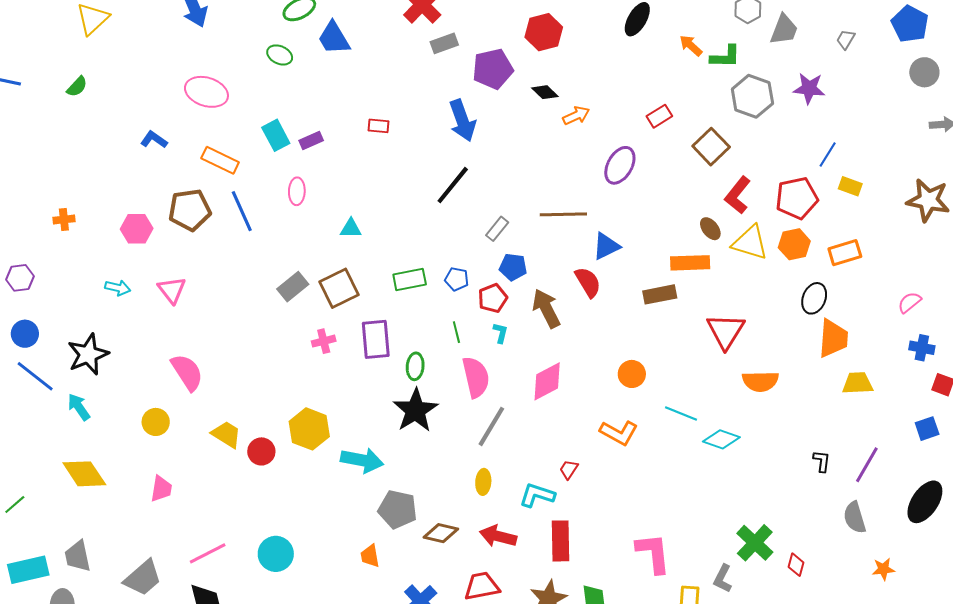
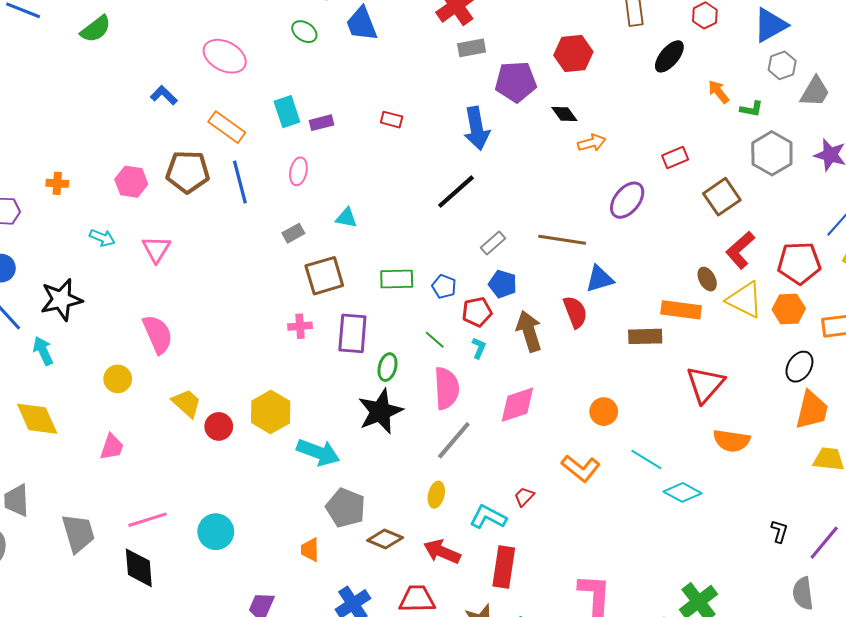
green L-shape: (725, 57) -> (751, 109), size x0.7
green semicircle: (77, 87) -> (96, 29), size x1.4
orange cross: (64, 219) -> (57, 183), moved
gray rectangle: (293, 287) -> (293, 233), moved, size x0.7
green line: (456, 332) -> (435, 340), turned -45
gray trapezoid: (143, 578) -> (78, 533), turned -75

